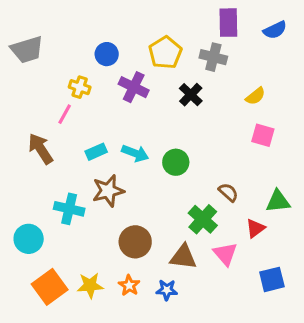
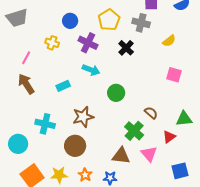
yellow semicircle: (255, 96) -> (169, 41), moved
pink line: (65, 114) -> (26, 58), moved
cyan arrow: (135, 153) -> (91, 70), moved
brown star: (108, 191) -> (83, 117), moved
brown circle: (135, 242) -> (75, 146), moved

